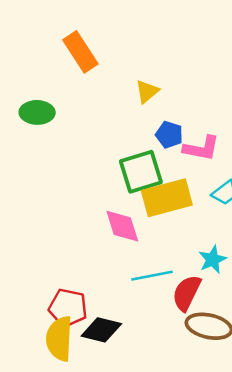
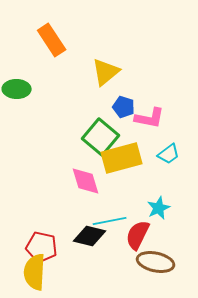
yellow triangle: (147, 91) -> (106, 72), size x1.4
green square: (141, 172) -> (101, 137), turned -33
black diamond: (101, 330) -> (90, 236), moved

